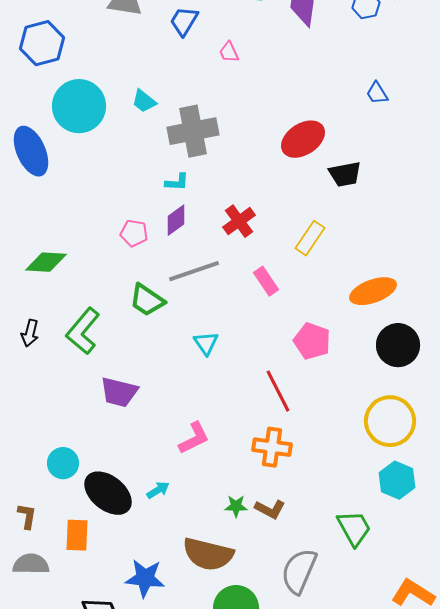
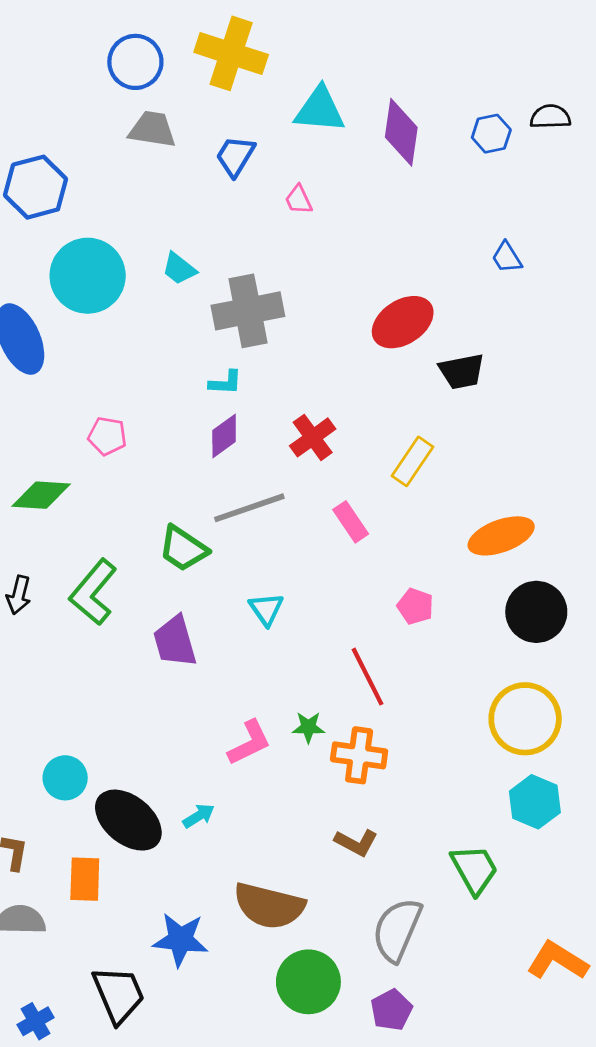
pink pentagon: (134, 233) -> (107, 436), moved
pink pentagon: (312, 341) -> (415, 606), size x0.7
purple trapezoid: (119, 392) -> (175, 641), moved, turned 60
green star: (236, 506) -> (308, 727), moved

